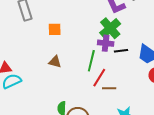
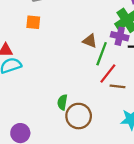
orange square: (55, 29) -> (33, 22), moved
brown triangle: (55, 62) -> (90, 41), moved

